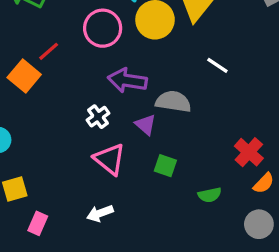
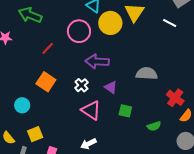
white line: (217, 65) -> (170, 23), moved
orange square: (24, 76) -> (46, 82), moved
gray semicircle: (173, 102) -> (147, 74), moved

